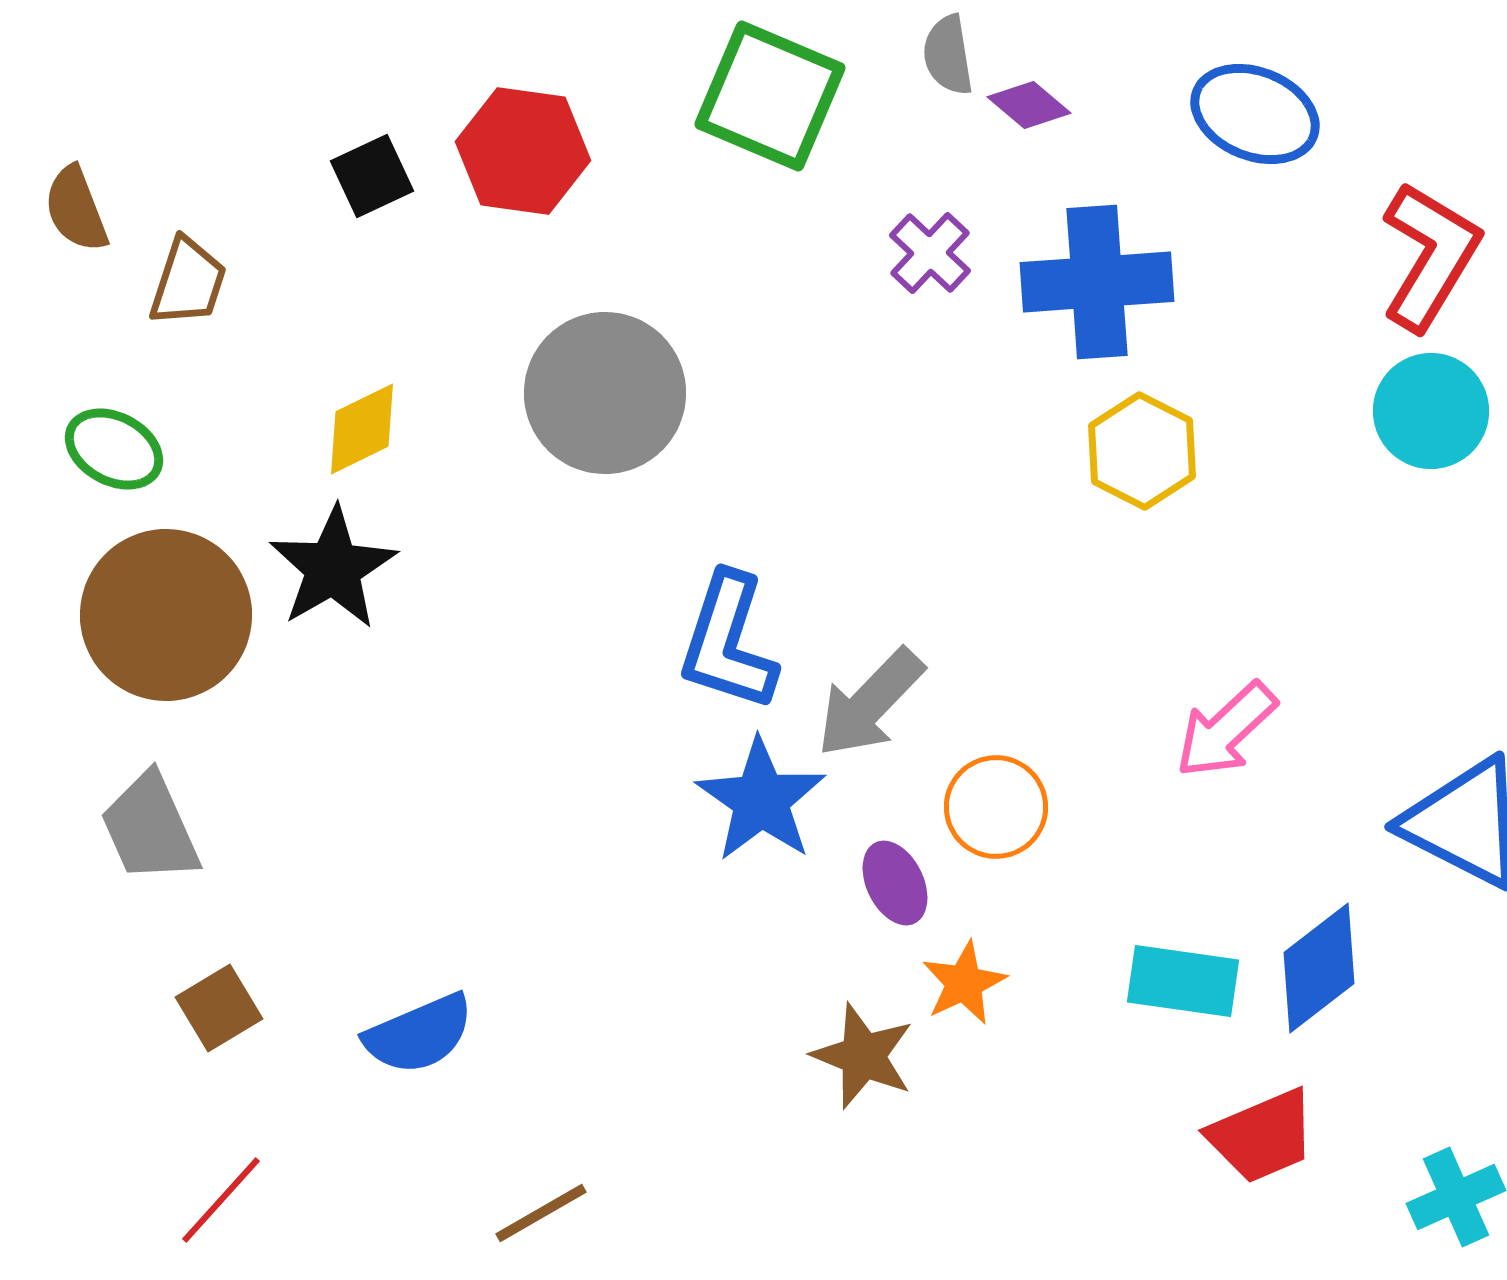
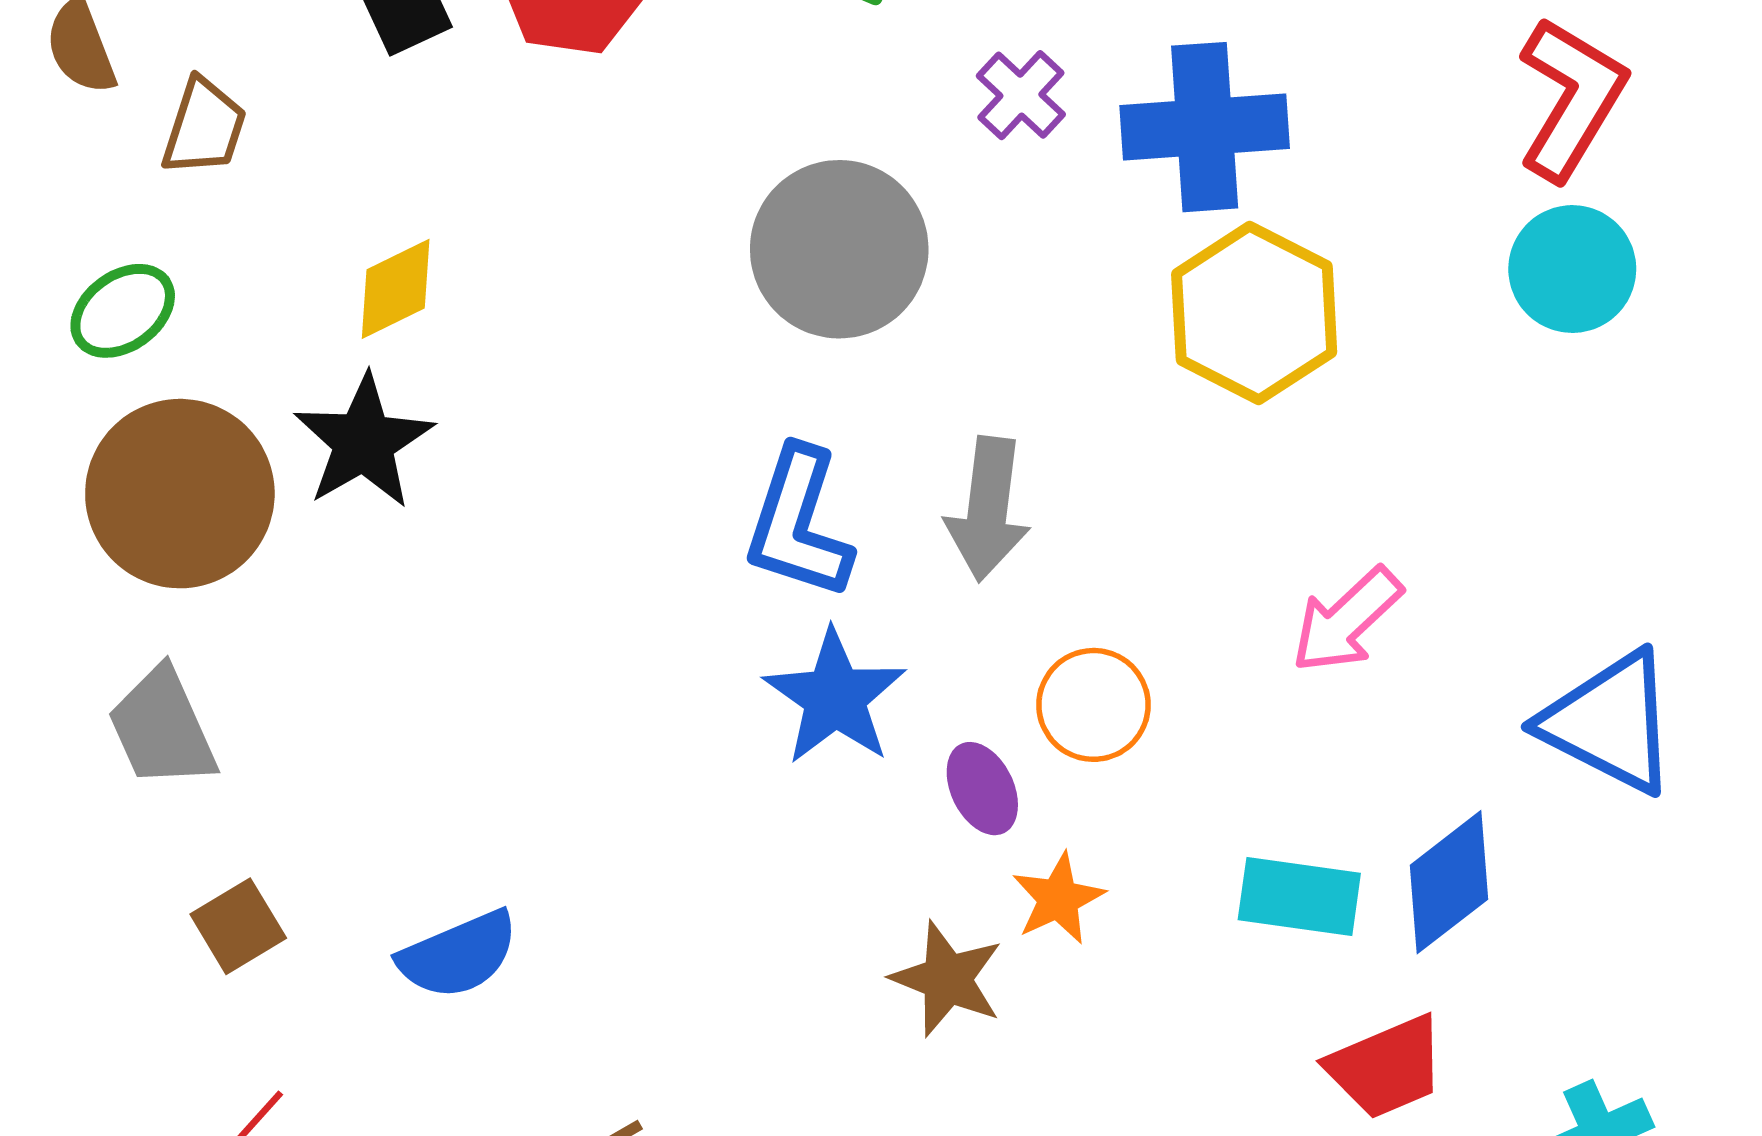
gray circle: (605, 393) -> (839, 249), moved
green ellipse: (114, 449) -> (123, 311), turned -64
yellow hexagon: (1142, 451) -> (1254, 313), size x1.4
gray arrow: (870, 703) -> (988, 509), moved, turned -37

